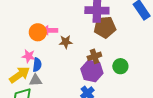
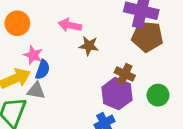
orange circle: (38, 32) -> (17, 23), moved
brown cross: (94, 56) -> (125, 74), turned 32

